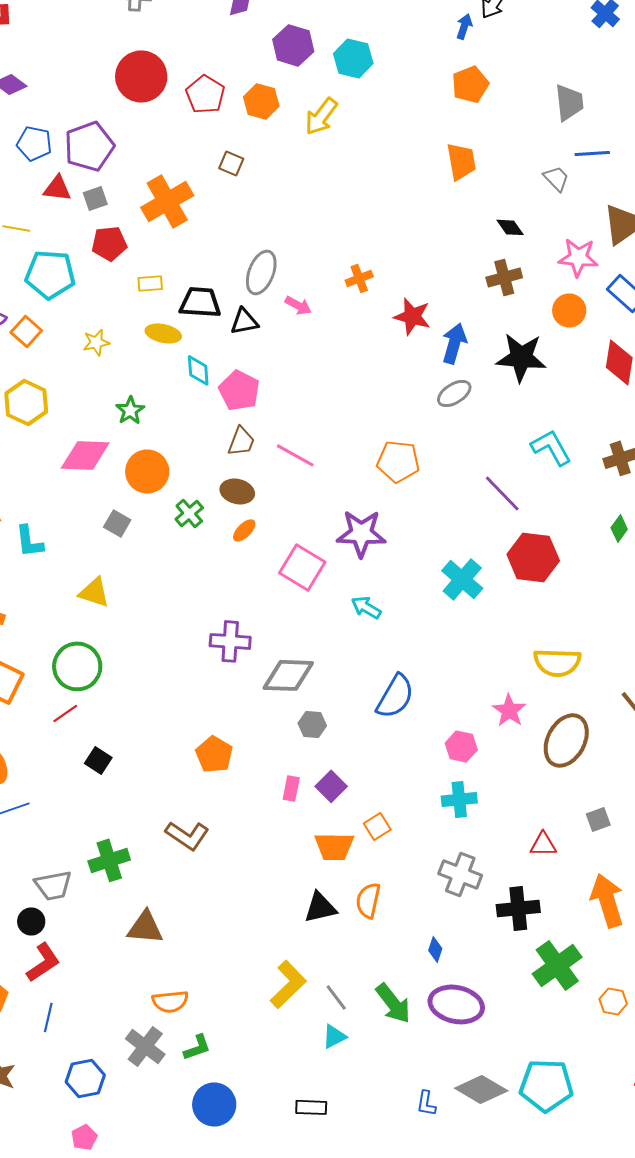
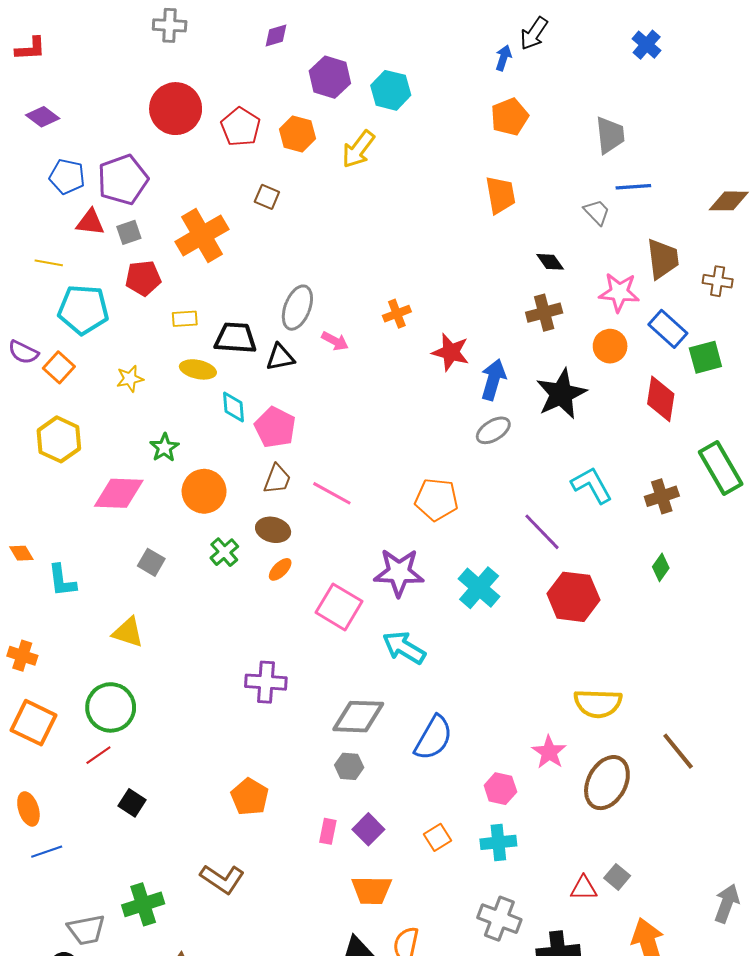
black star: (521, 357) -> (561, 394), turned -30
orange circle: (147, 471) -> (204, 491), moved
cyan cross: (462, 579) -> (479, 588), moved
cyan arrow: (366, 607) -> (404, 648), size x1.4
gray diamond: (288, 675) -> (358, 717), moved
gray square: (598, 819) -> (617, 877), moved, turned -30
orange square: (377, 826) -> (437, 837), moved

